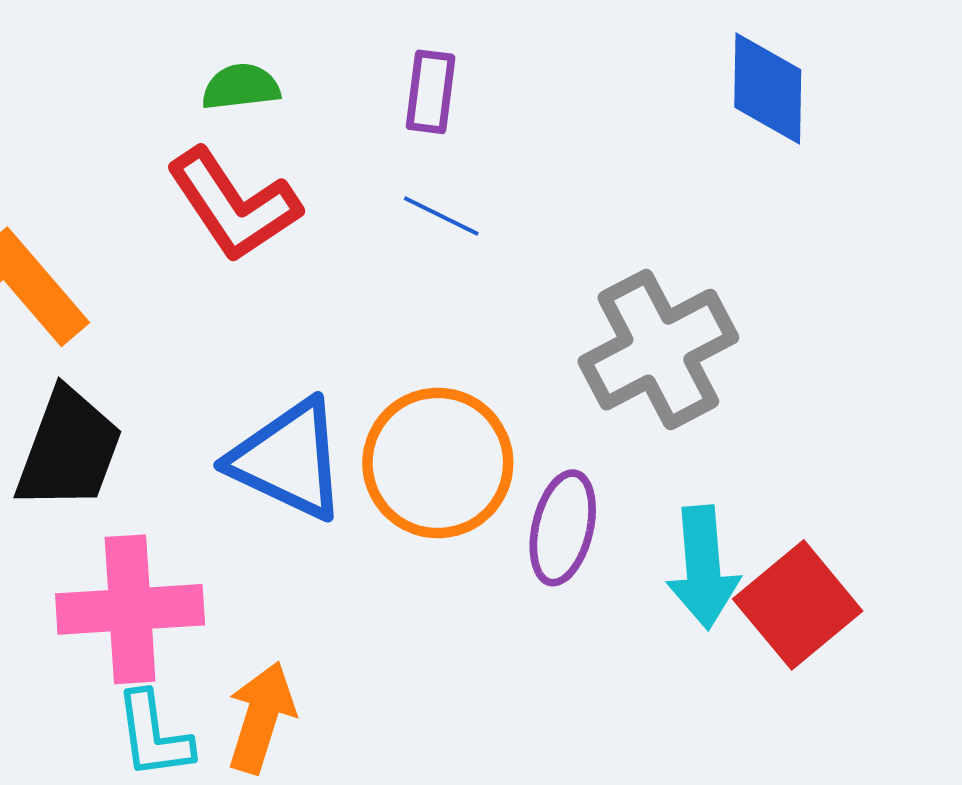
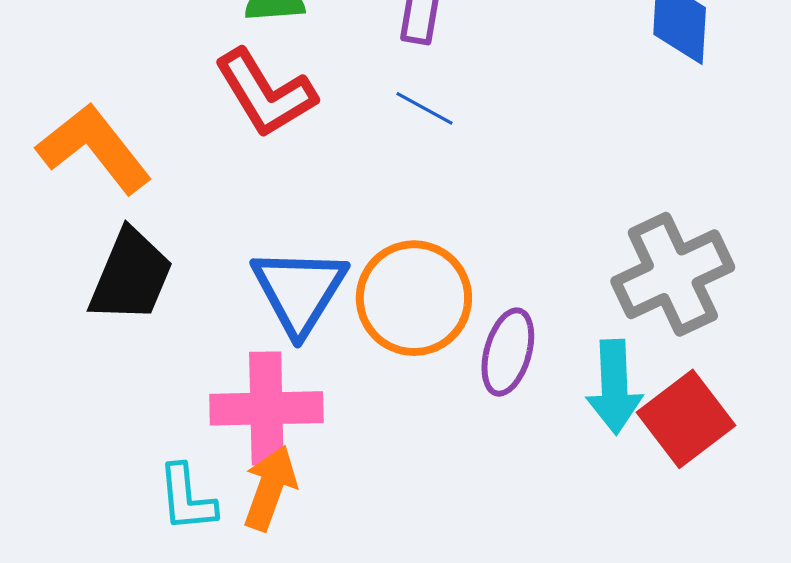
gray cross: (658, 350) -> (673, 274), moved
blue triangle: (288, 460) -> (299, 291), turned 34
pink cross: (130, 609) -> (266, 408), moved

